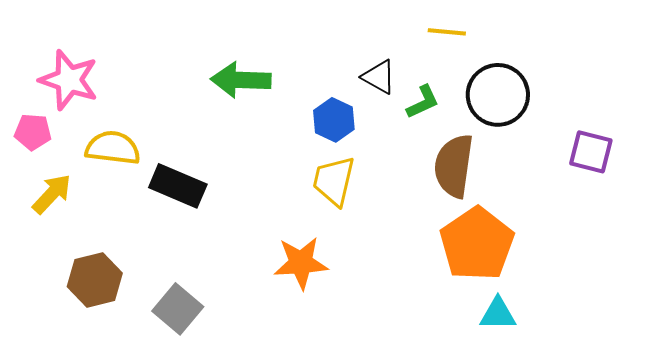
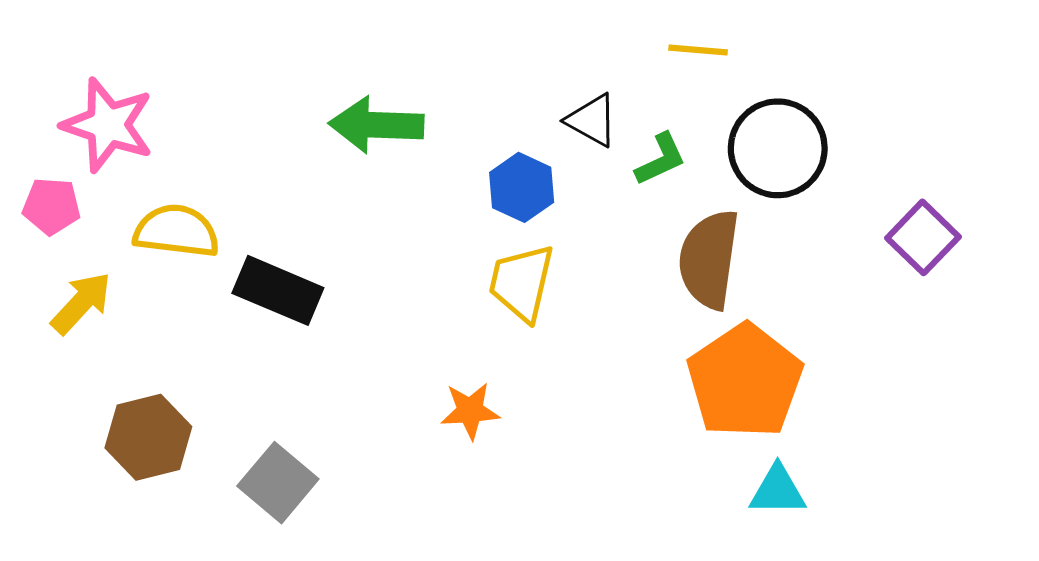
purple square: (591, 152) -> (923, 237), turned 30
orange star: (301, 263) -> (470, 411), size x0.7

